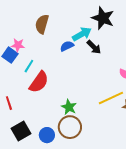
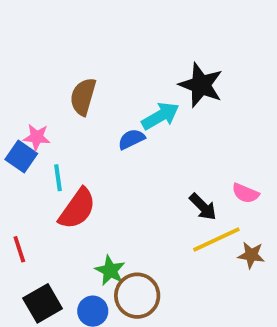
black arrow: (94, 47) -> (203, 207), moved
cyan line: (29, 66) -> (58, 178), turned -40
green star: (69, 107) -> (110, 270), moved

